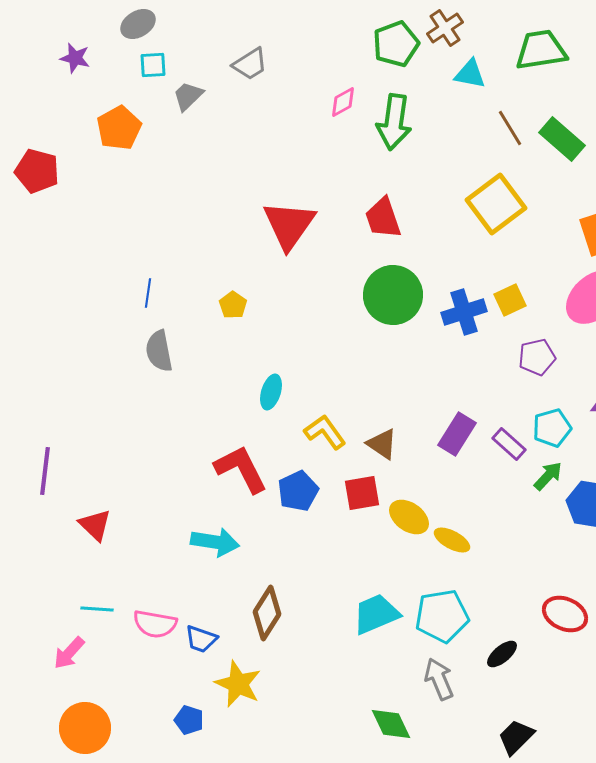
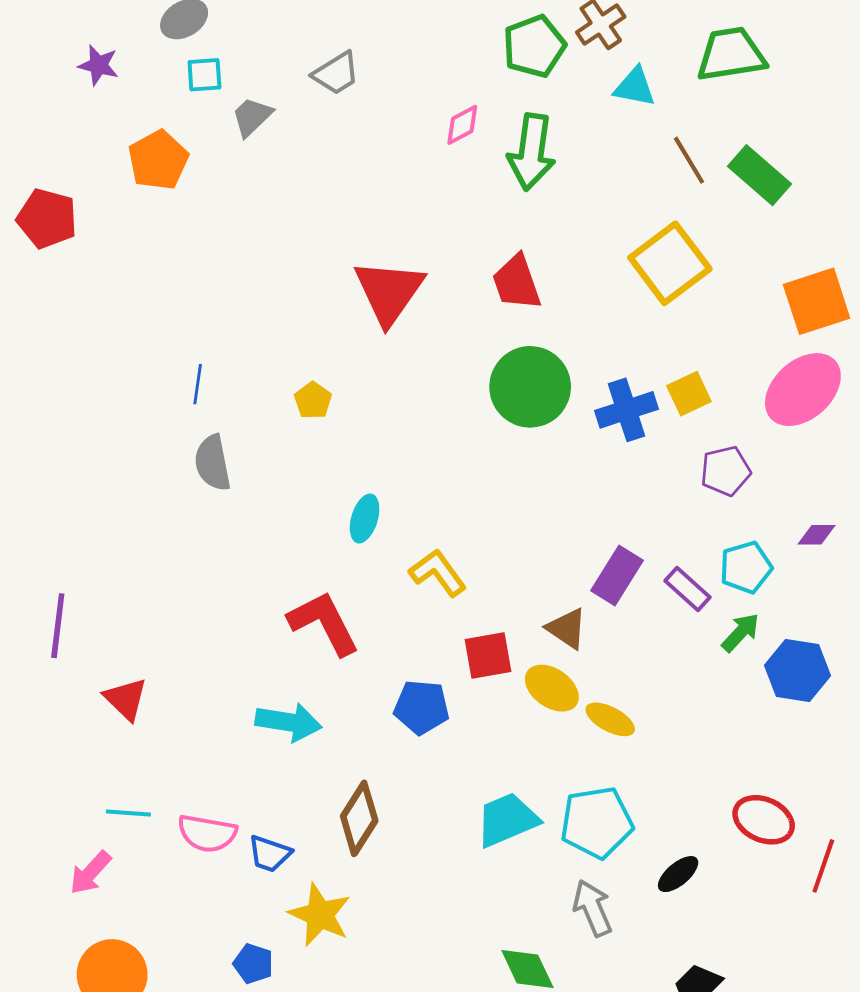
brown triangle: (382, 444) -> (567, 628), moved
blue pentagon: (298, 491) -> (422, 707), moved, turned 30

